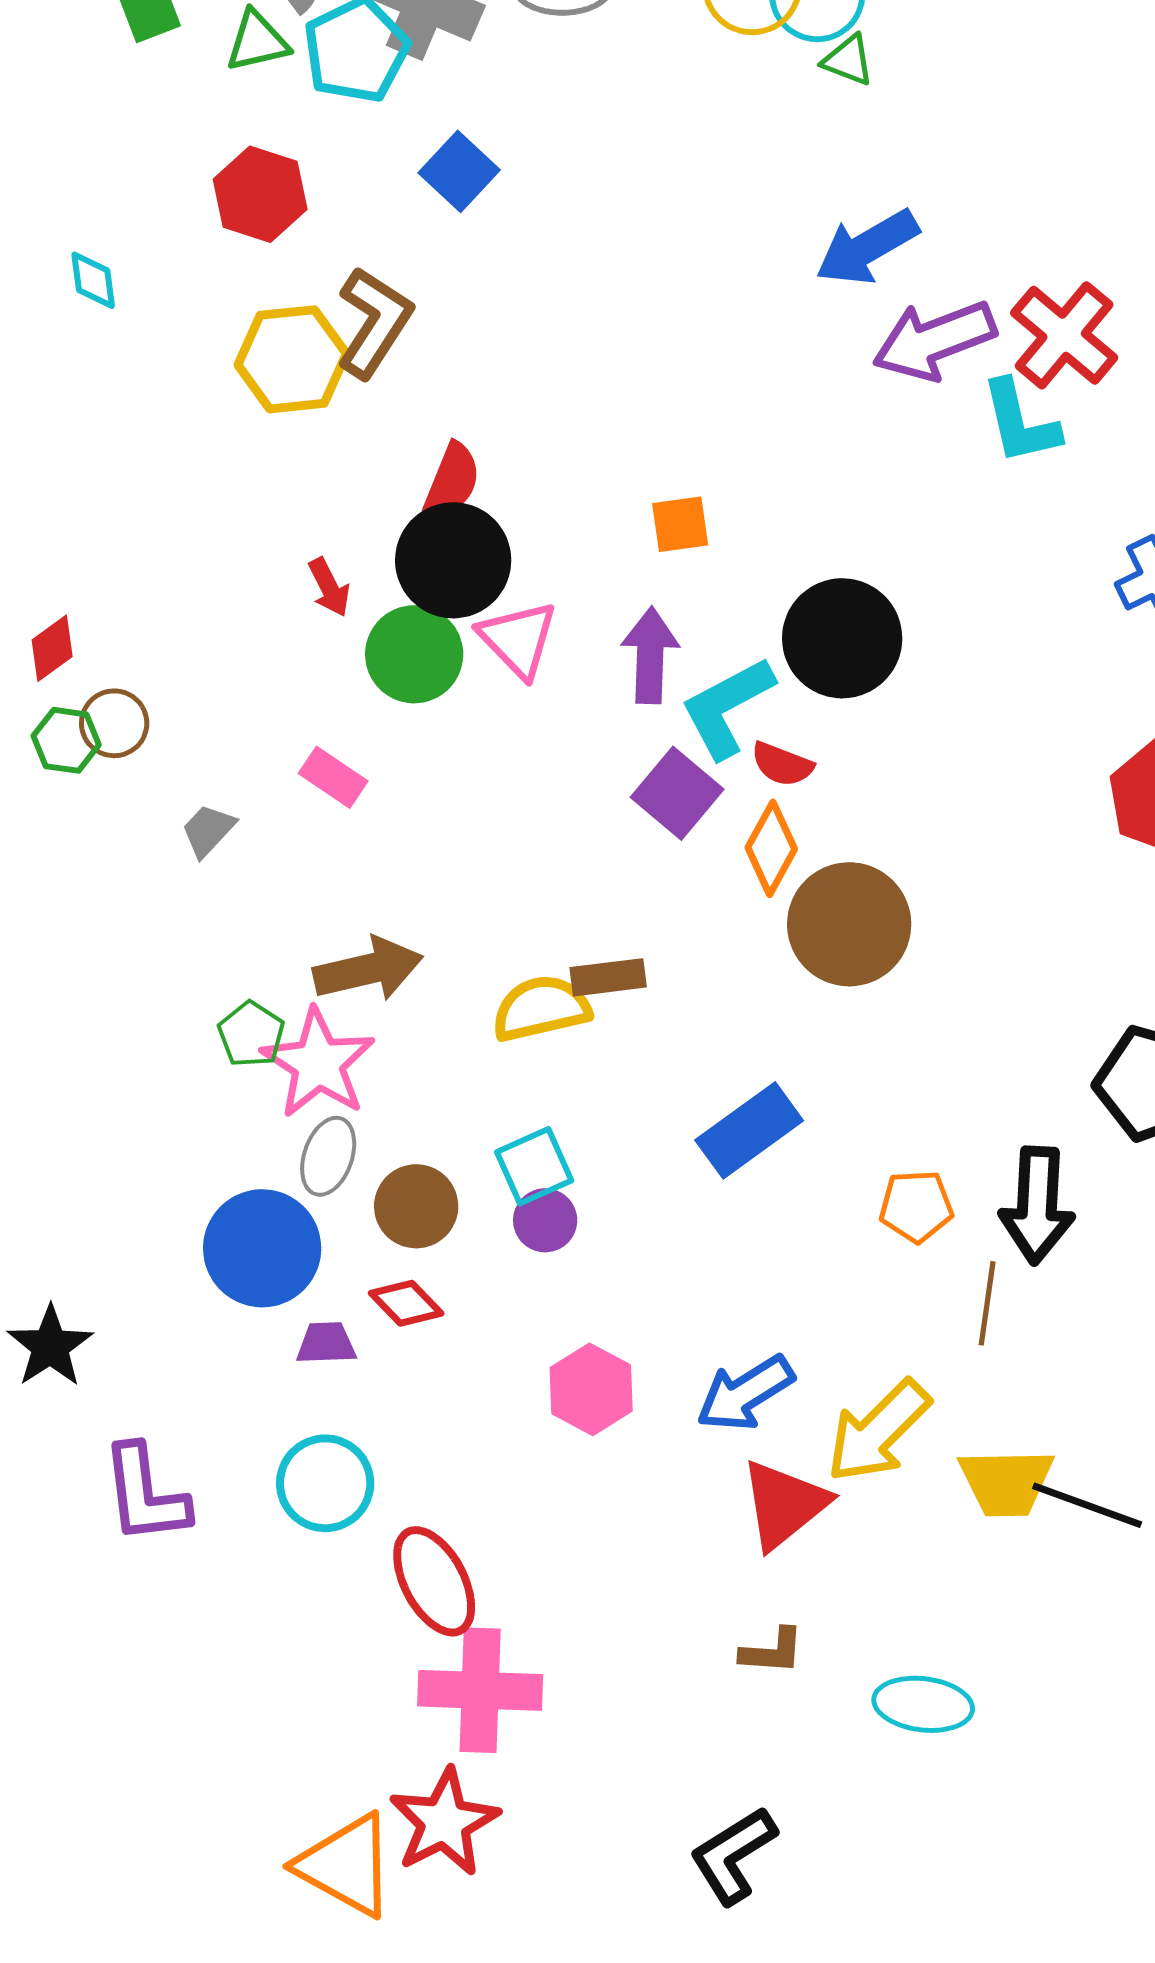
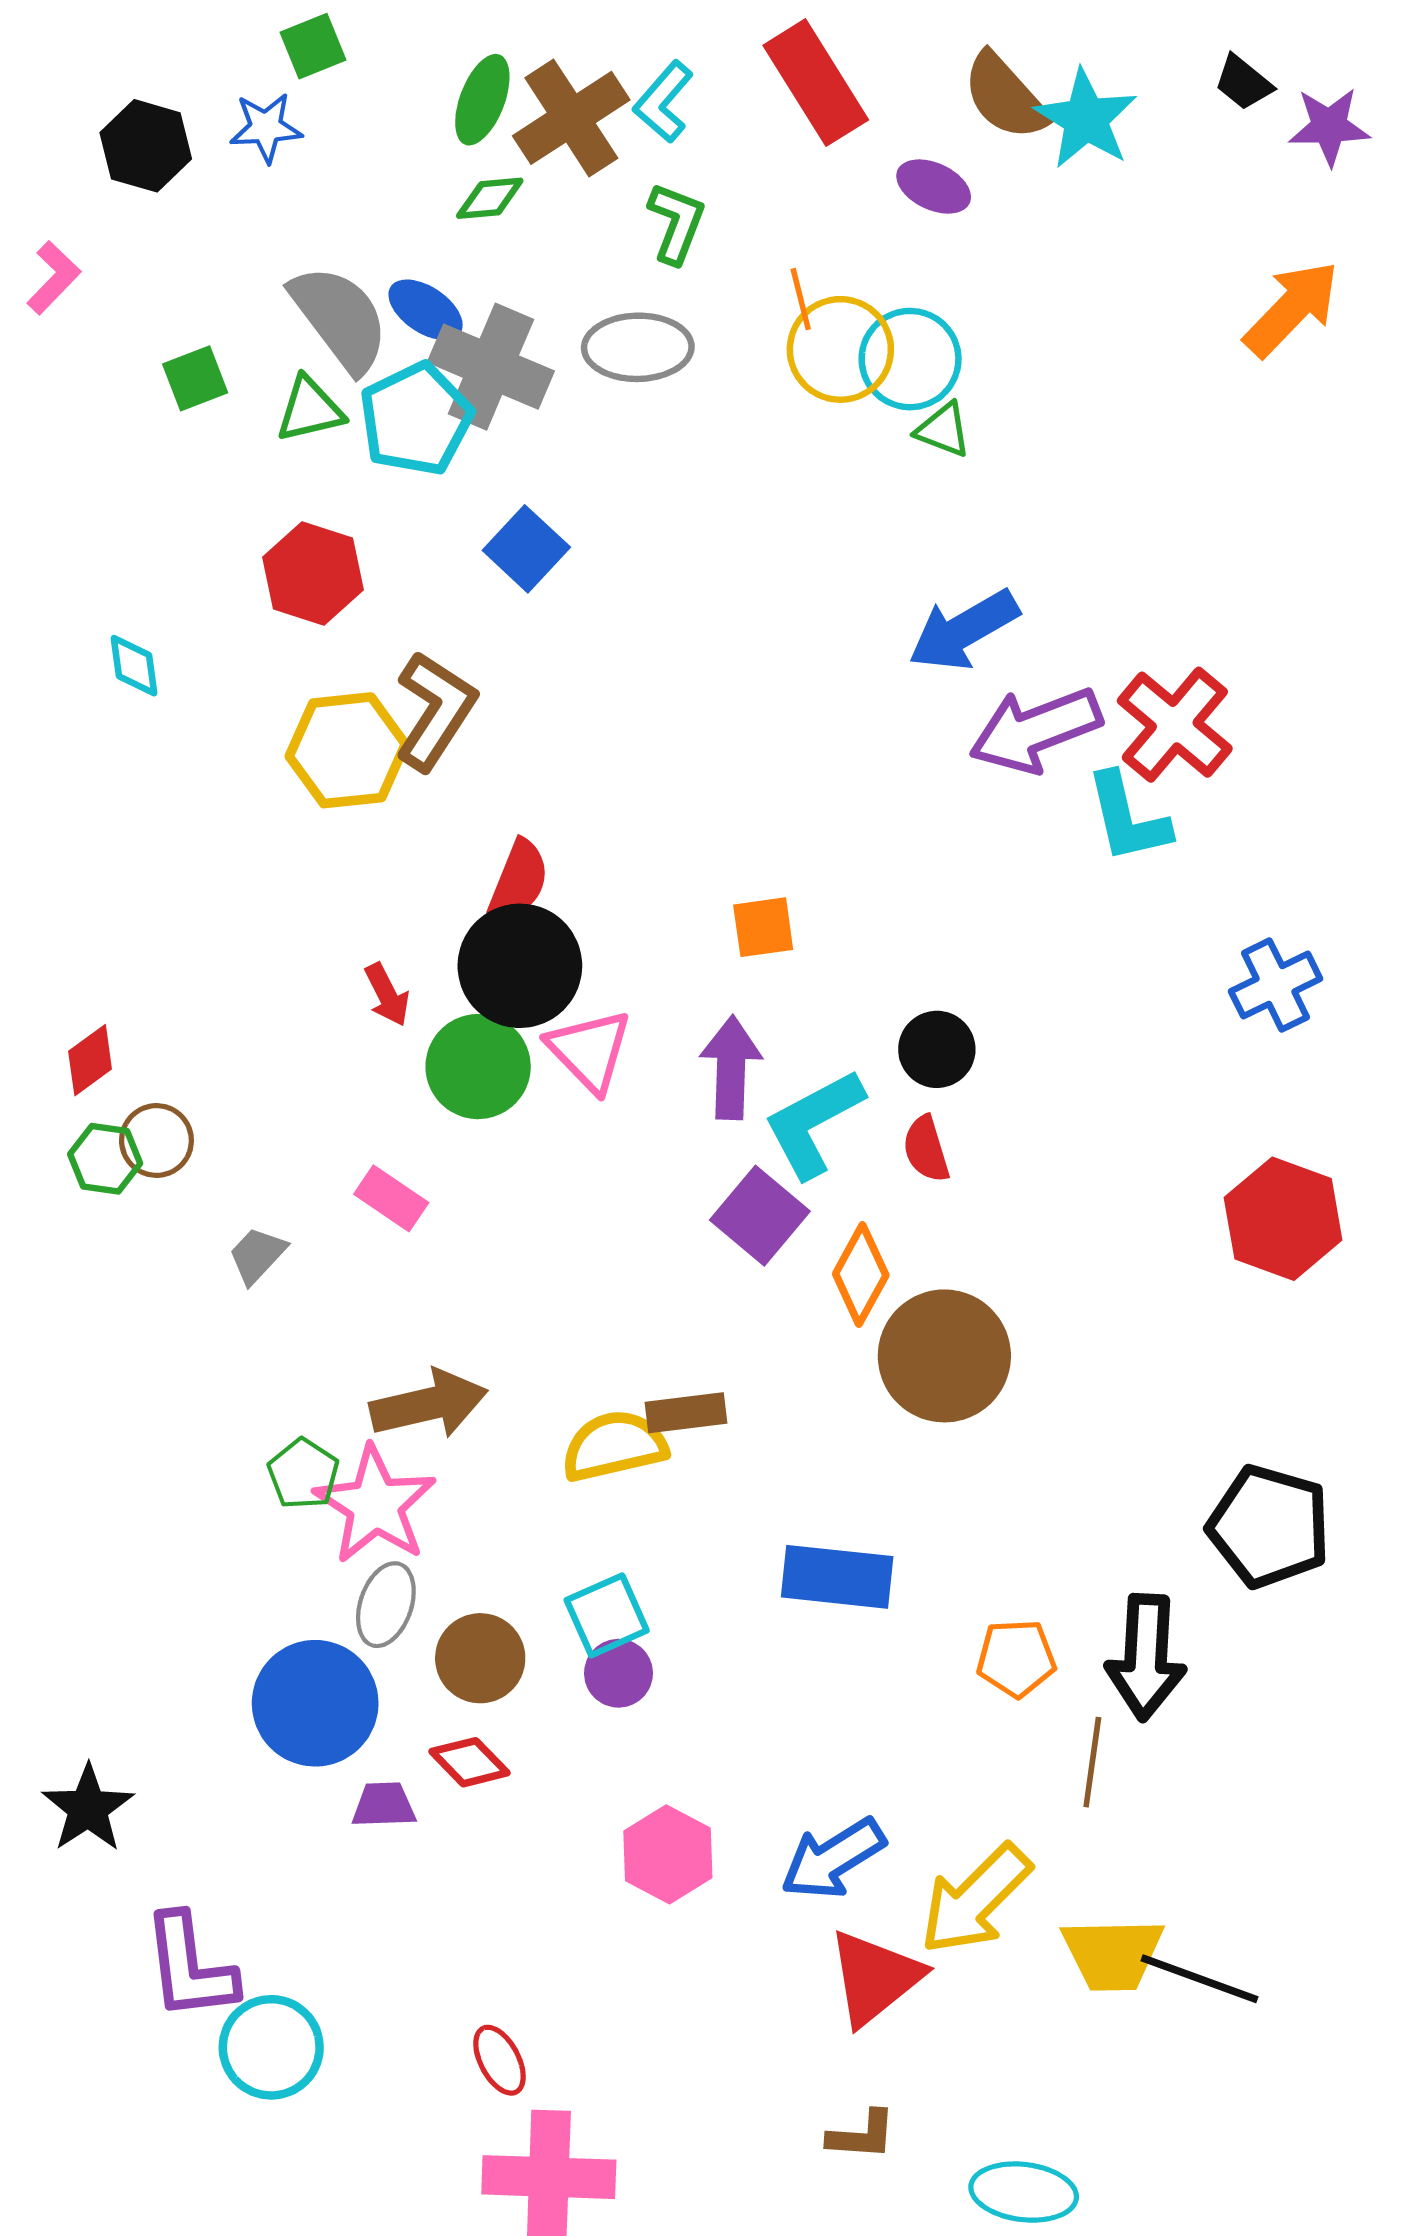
black circle: (842, 638) -> (937, 1049), size x0.6
red semicircle: (782, 764) -> (926, 1149), moved, turned 52
blue rectangle: (749, 1130) -> (837, 1577), turned 42
cyan circle: (325, 1483) -> (271, 2047), moved
red ellipse: (434, 1581) -> (500, 2060), size x0.6

